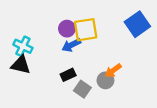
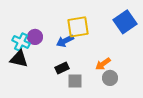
purple circle: (67, 29) -> (35, 37), moved
gray circle: (105, 80) -> (110, 78), moved
gray square: (82, 89) -> (75, 81), turned -35

